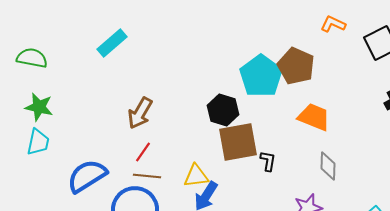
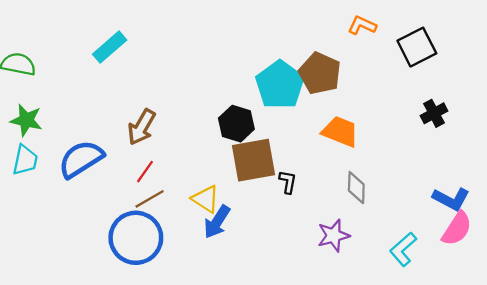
blue semicircle: (87, 176) -> (81, 159), moved
brown line: (147, 176) -> (150, 199), turned -36
yellow triangle: (196, 176) -> (206, 199), turned 40

